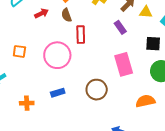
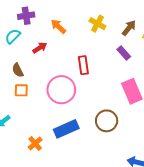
brown semicircle: (66, 15) -> (18, 70), moved
blue rectangle: (58, 93) -> (66, 129), size x1.6
orange cross: (27, 103) -> (35, 143), turned -32

